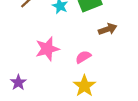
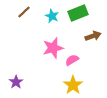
pink star: (47, 49) -> (53, 48), moved

